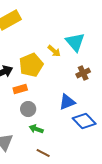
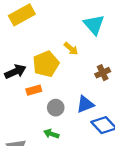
cyan triangle: (75, 42) -> (94, 25), moved
gray circle: (28, 109) -> (56, 108), moved

